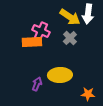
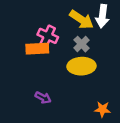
yellow ellipse: (60, 75) -> (81, 66), moved
purple arrow: (37, 84) -> (43, 98), turned 96

